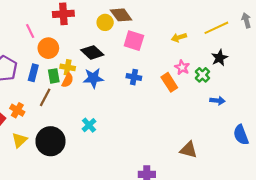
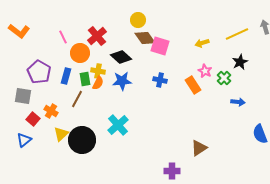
red cross: (63, 14) -> (97, 36), moved, turned -36
brown diamond: (121, 15) -> (145, 38), moved
yellow circle: (105, 22) -> (138, 20), moved
cyan cross: (89, 125) -> (118, 125), size x1.5
yellow triangle: (19, 140) -> (61, 134), moved
brown triangle: (189, 150) -> (199, 148), moved, turned -48

